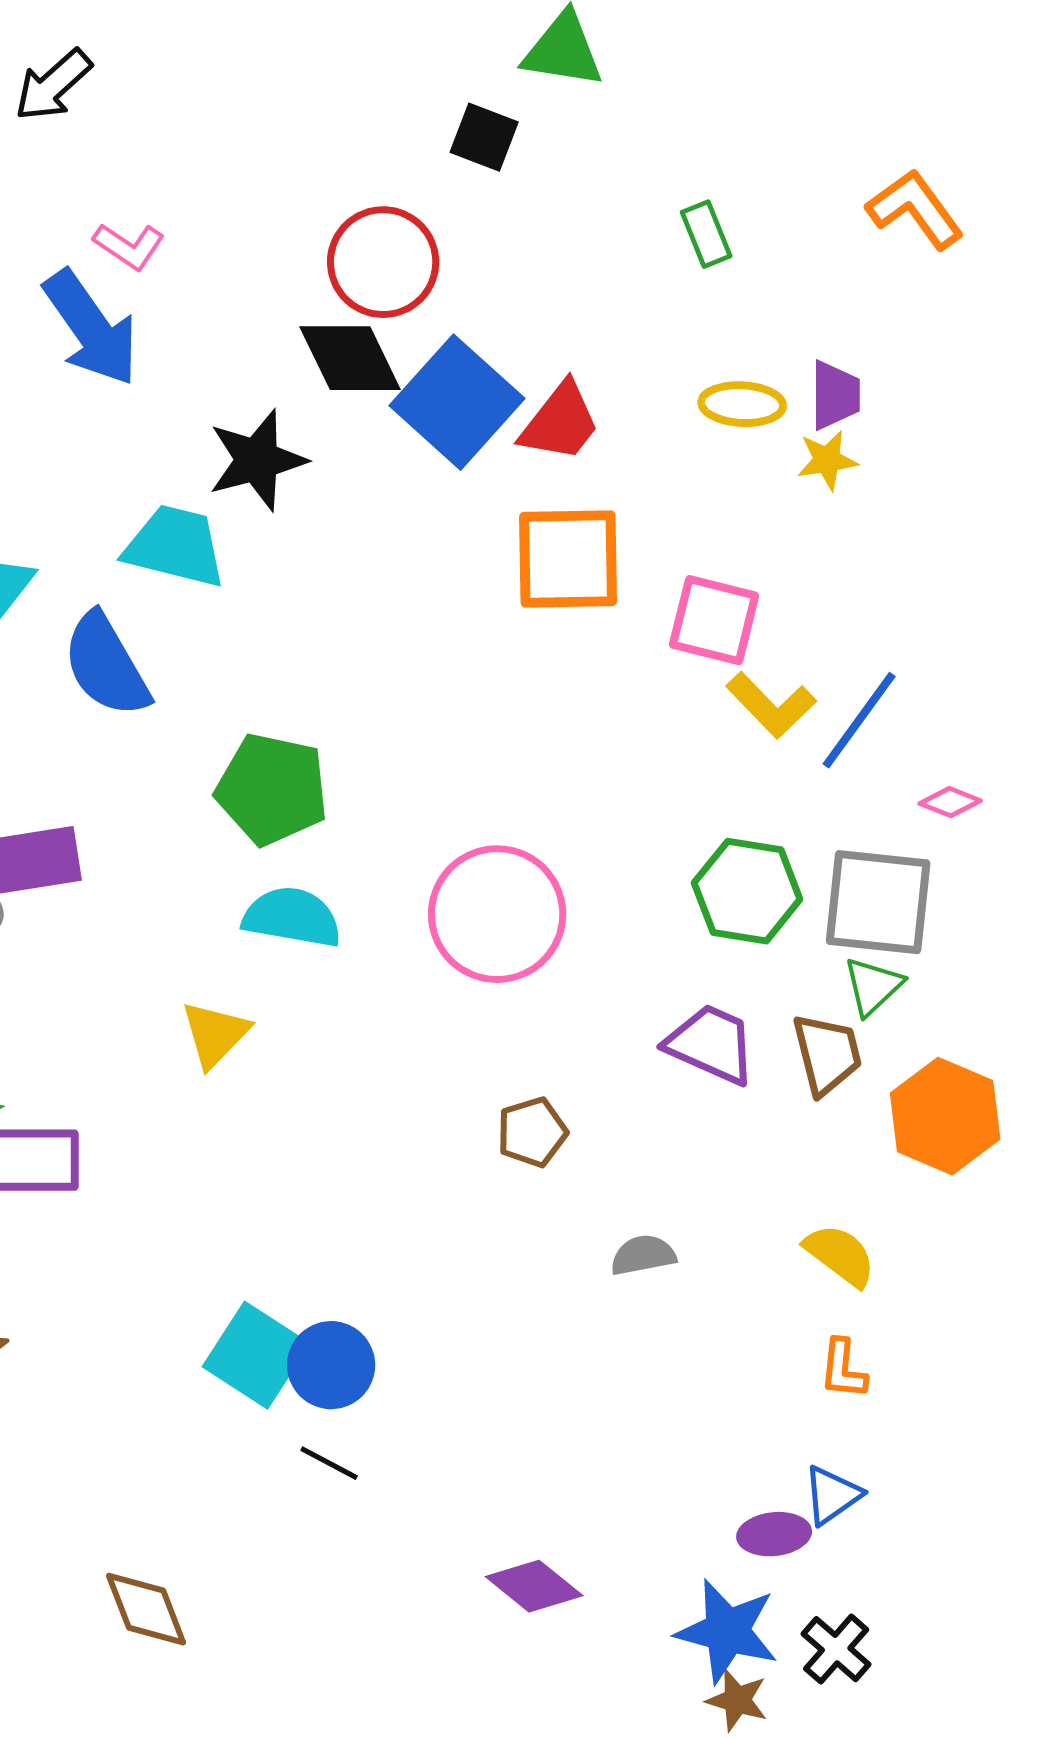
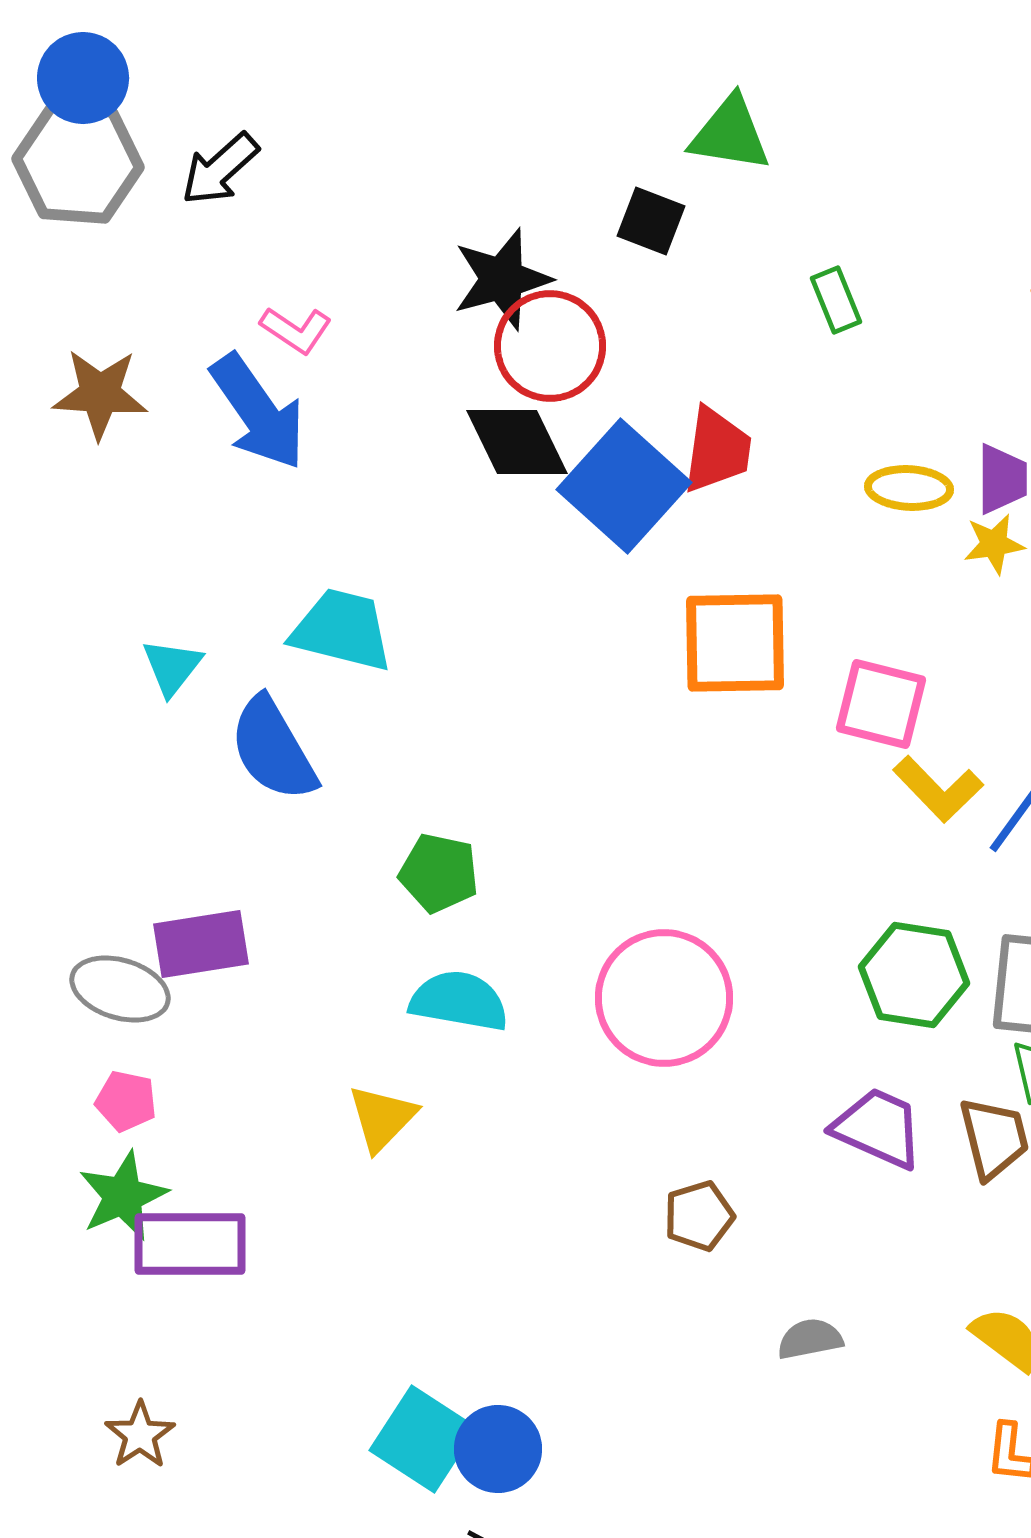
green rectangle: (706, 234) -> (836, 300), moved
red trapezoid: (560, 422) -> (717, 450), moved, turned -30
black star: (257, 460) -> (502, 279), moved
green pentagon: (272, 789) -> (439, 873), size x0.7

